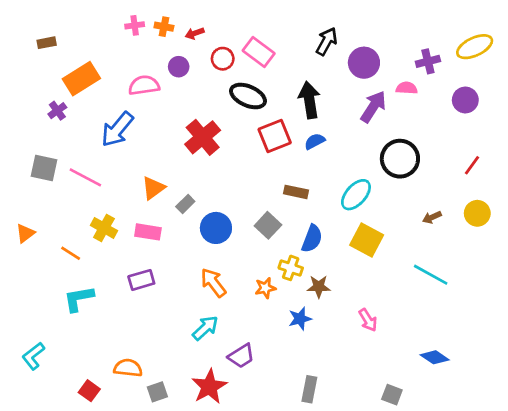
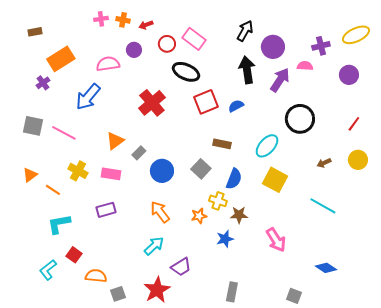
black arrow: (309, 100) -> (247, 70), moved
orange triangle: (25, 233) -> (30, 175), moved
pink arrow: (368, 320) -> (276, 240), size x1.4
cyan L-shape: (33, 356) -> (48, 270), moved
red square: (89, 391) -> (74, 255), moved

